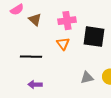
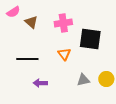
orange triangle: (63, 44) -> (64, 54), moved
purple arrow: (35, 85) -> (40, 83), moved

